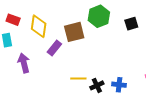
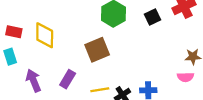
brown square: (74, 32) -> (97, 50), moved
purple rectangle: (54, 48) -> (68, 79), moved

